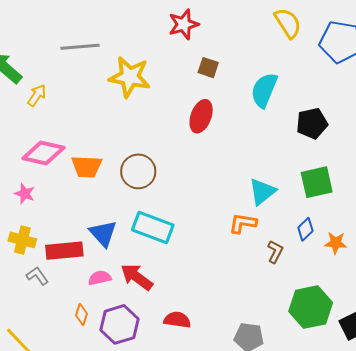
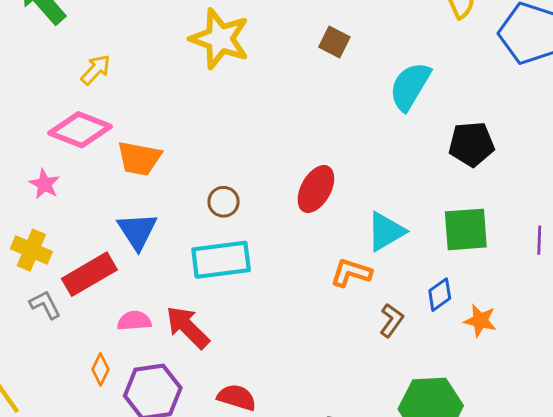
yellow arrow: (37, 95) -> (96, 70), moved
red ellipse: (201, 116) -> (316, 189), moved
brown circle: (138, 171) -> (224, 202), moved, size x0.6
cyan rectangle: (153, 227) -> (221, 260), turned -36
blue triangle: (103, 233) -> (137, 231), moved
red rectangle: (64, 251) -> (89, 274), turned -33

